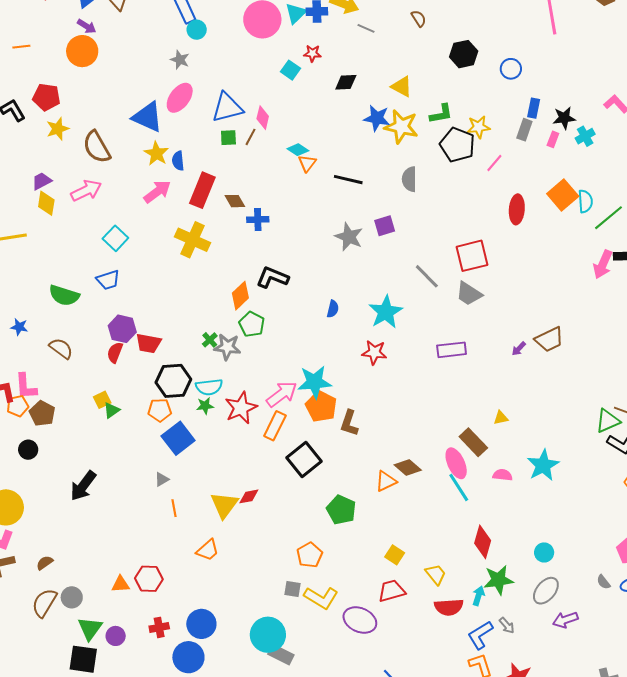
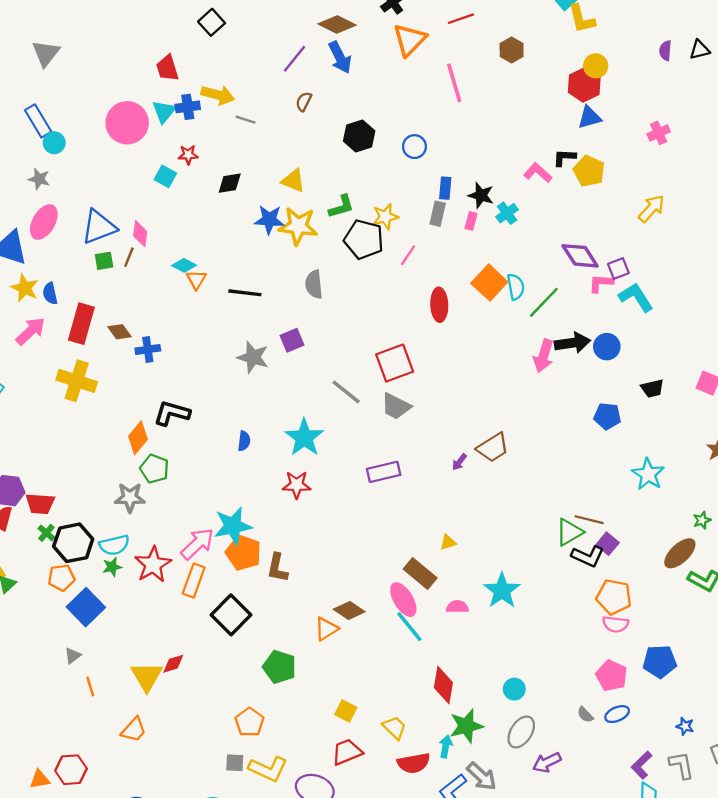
brown semicircle: (419, 18) -> (304, 102), turned -114
black star: (564, 118) -> (481, 195), turned 30
green cross: (210, 340) -> (46, 533), moved
gray arrow: (507, 625) -> (482, 776), size x1.6

